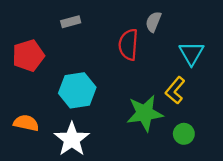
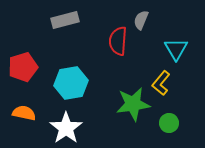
gray rectangle: (71, 22) -> (65, 20), size x1.5
red pentagon: (28, 55) -> (23, 67), moved

